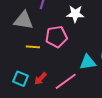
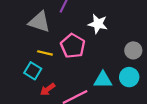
pink pentagon: (56, 37) -> (73, 46), turned 30
cyan square: (20, 79) -> (33, 71), moved

